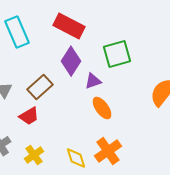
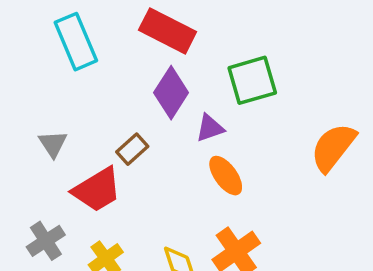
brown rectangle: (40, 87) -> (132, 149), moved, size x0.7
red trapezoid: (29, 116) -> (97, 190), size x1.4

